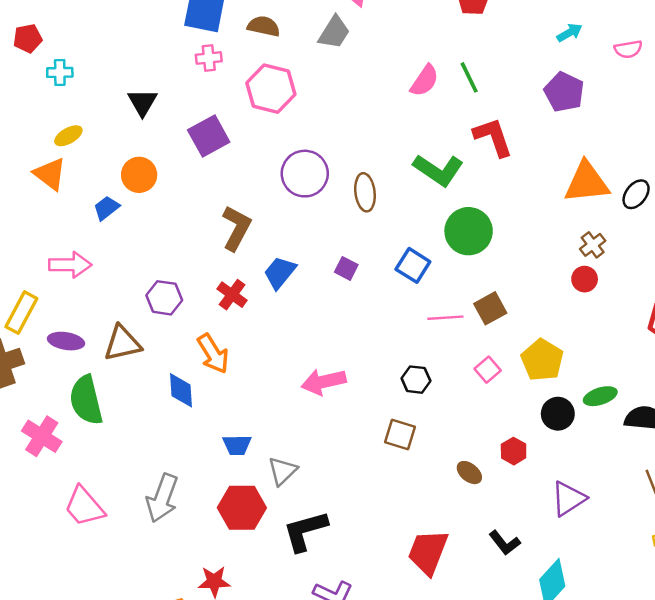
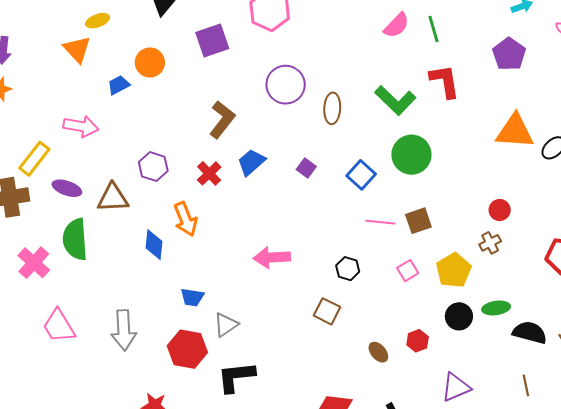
brown cross: (593, 245) -> (490, 243), moved
gray arrow: (162, 498) -> (124, 330), turned -33

